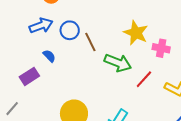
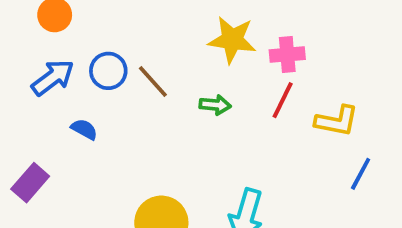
green arrow: (118, 63) -> (215, 105), size x0.6
purple rectangle: (29, 76) -> (30, 183), moved
red line: (144, 79) -> (283, 100), moved

